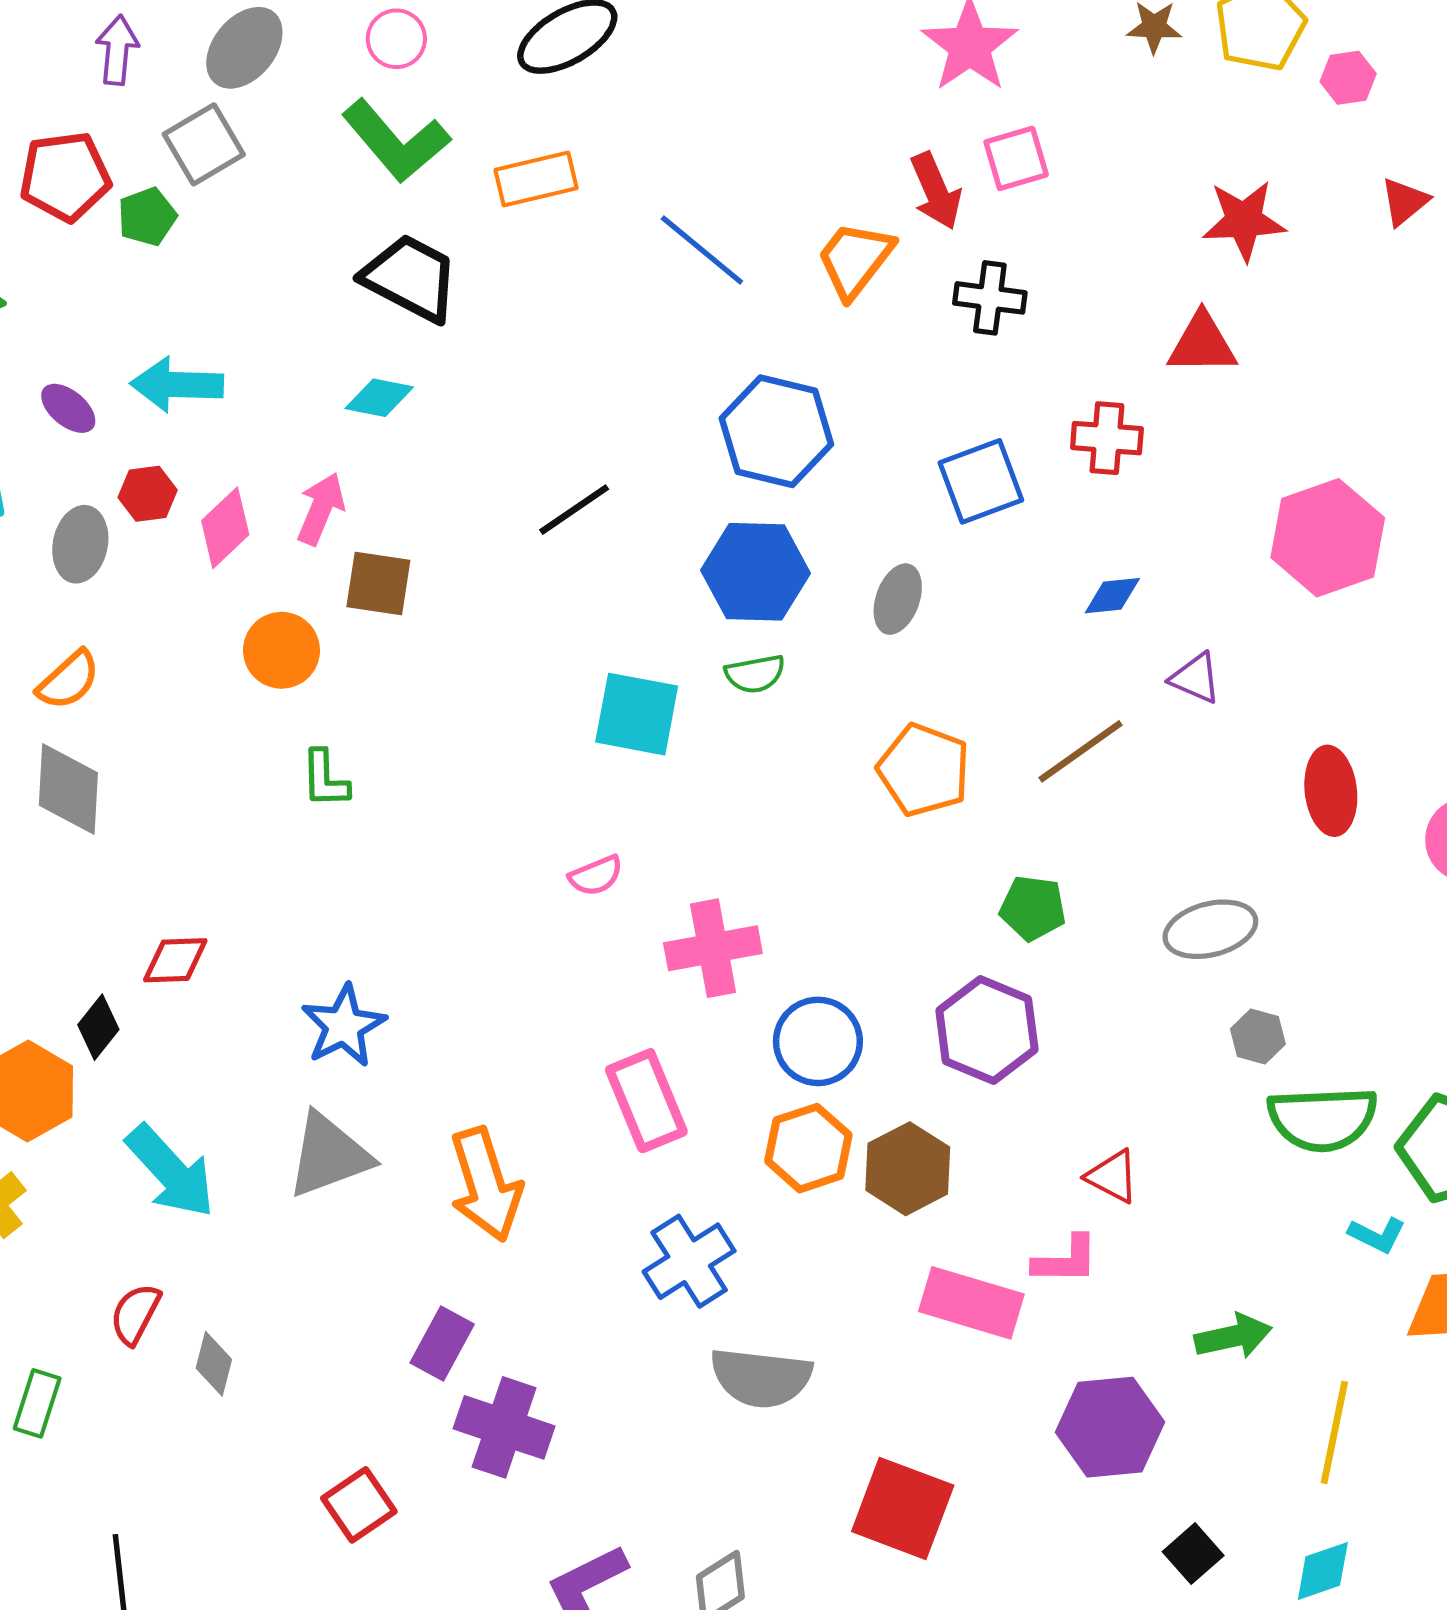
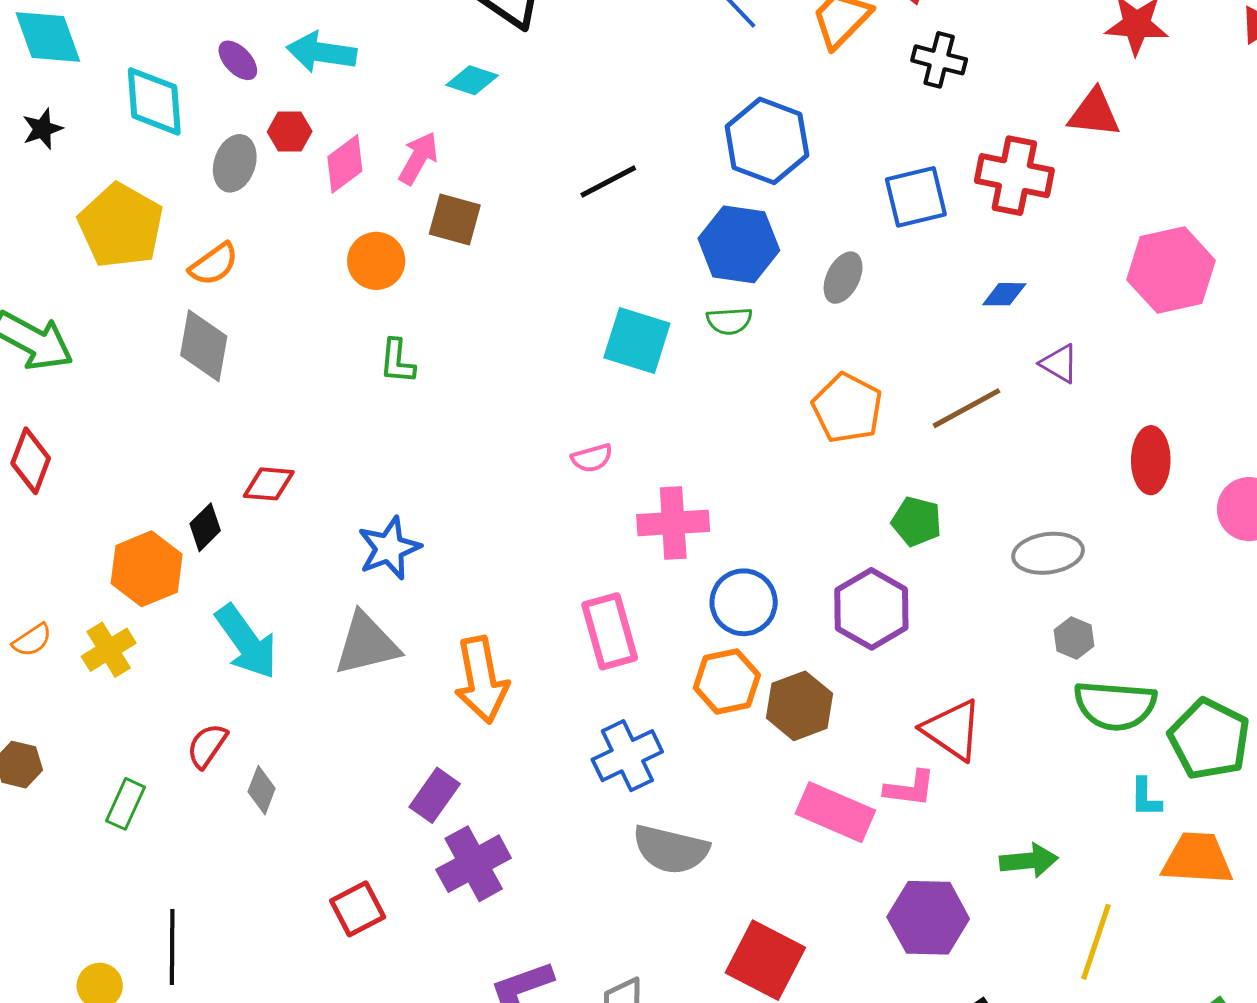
red cross: (1107, 438) -> (1014, 176), size x1.4
red triangle: (1112, 1176) -> (952, 730), size x1.5
cyan L-shape: (1377, 1235) -> (1146, 797), turned 57
purple cross: (504, 1427) -> (474, 864), turned 36

